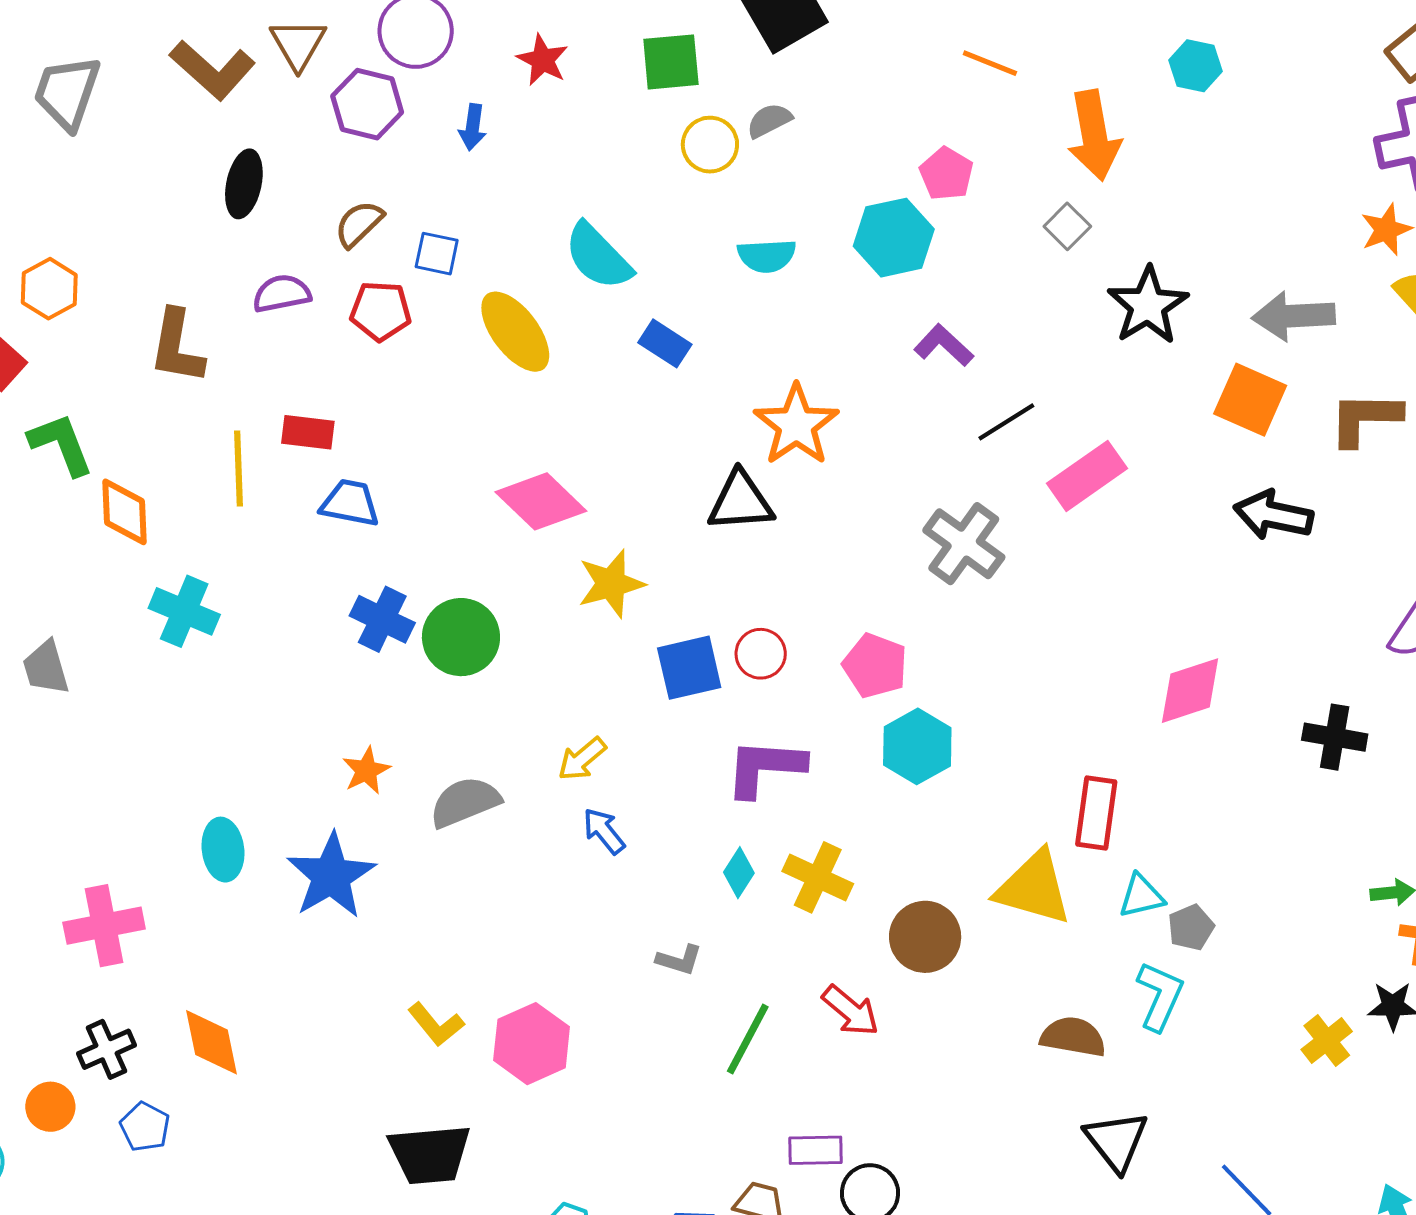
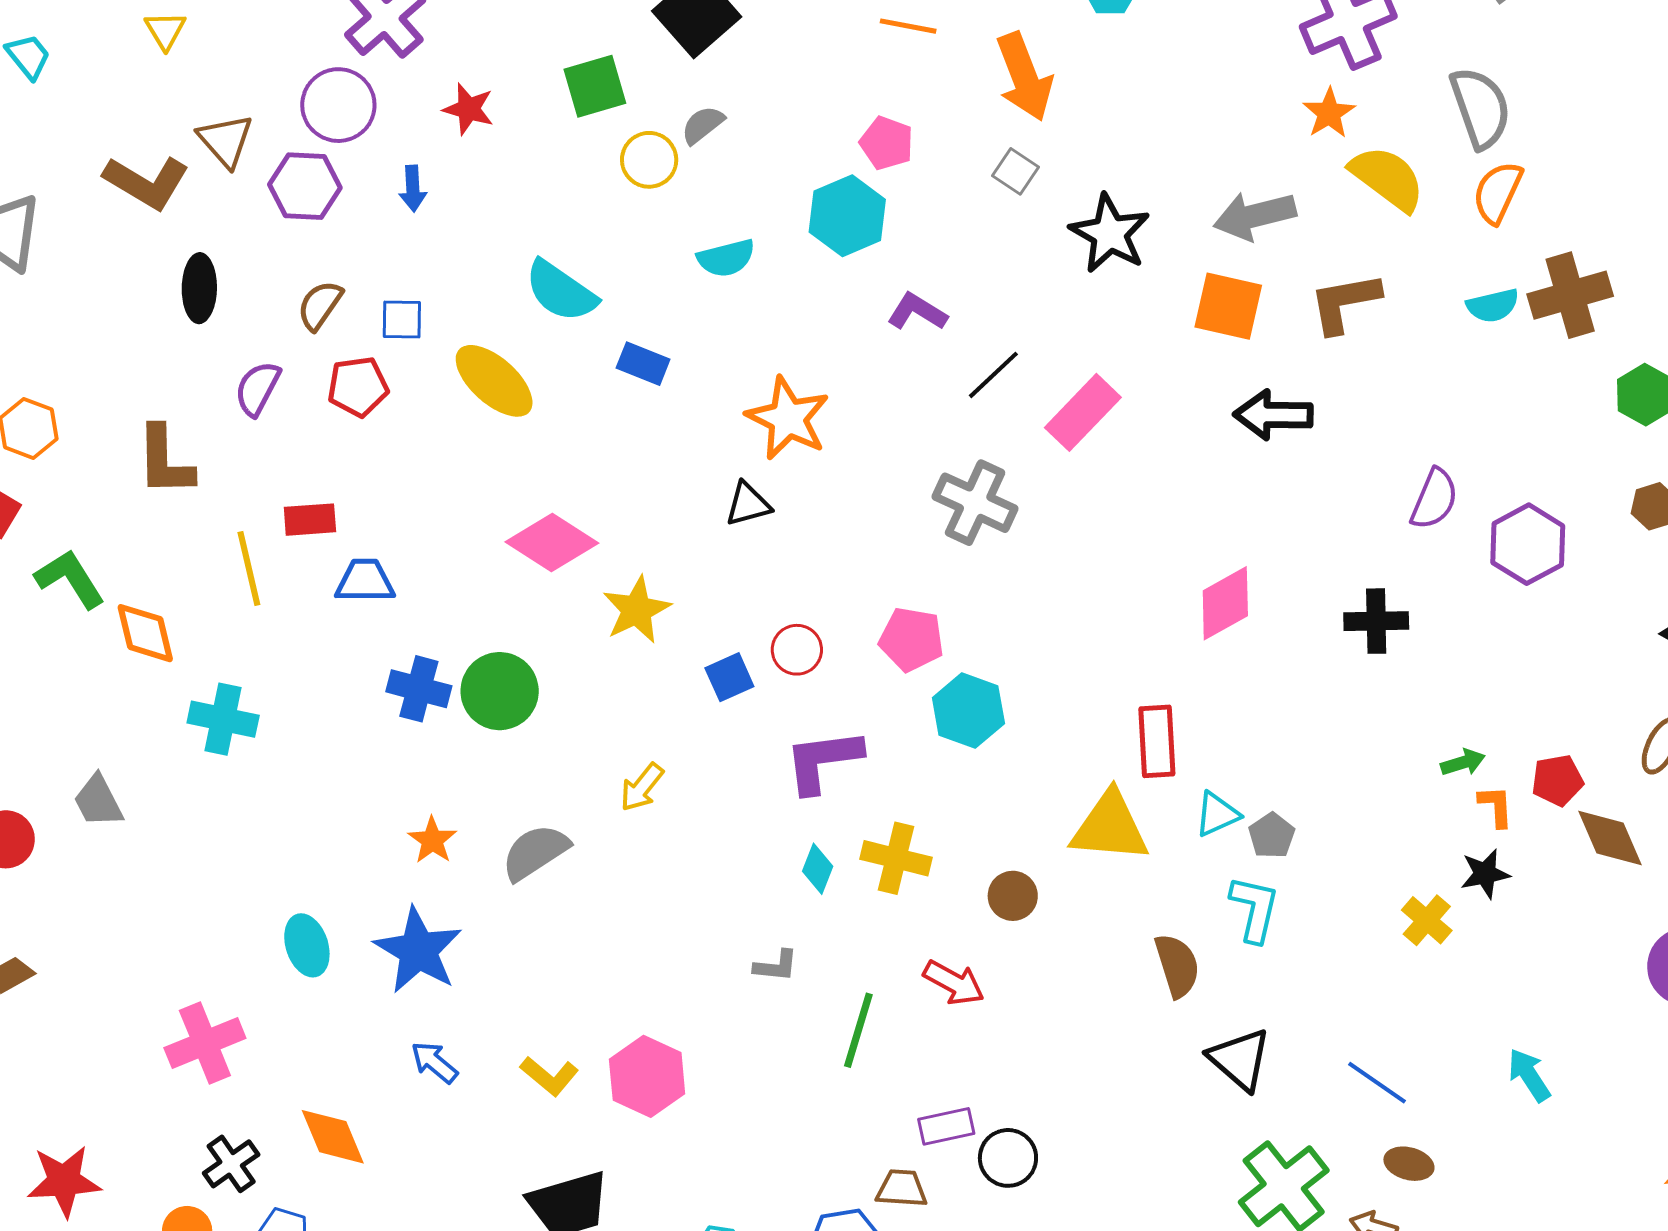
purple semicircle: (282, 294) -> (258, 388), turned -40
black triangle: (741, 501) -> (748, 504), size x0.7
blue square: (689, 668) -> (729, 677), size x0.7
blue arrow: (604, 831) -> (434, 1062), moved
brown circle: (925, 937) -> (1013, 896), size x0.7
brown semicircle: (1073, 1037) -> (1177, 966), turned 74

